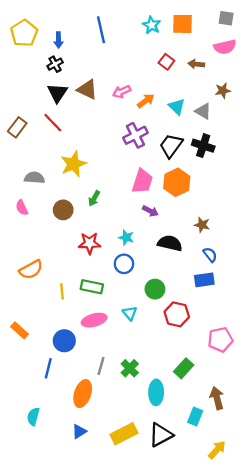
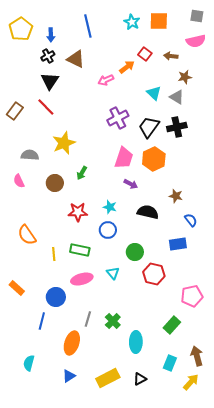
brown triangle: (87, 89) -> (76, 59), moved
brown star: (223, 91) -> (185, 77), moved
orange arrow: (146, 101) -> (127, 67), moved
black cross: (203, 146) -> (177, 127), turned -30
blue semicircle: (210, 255) -> (191, 220), moved
orange semicircle: (31, 270) -> (27, 235), turned 85
green rectangle: (184, 368) -> (172, 325), moved
brown arrow: (217, 398) -> (197, 356), moved
black triangle: (161, 435) -> (140, 379), size x0.6
yellow arrow: (217, 450) -> (191, 382), moved

